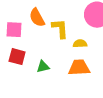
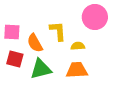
orange semicircle: (37, 18) -> (35, 43), moved
green triangle: (43, 67) -> (41, 69), size x1.6

